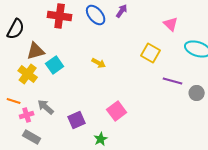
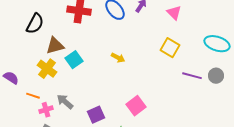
pink triangle: (171, 24) -> (174, 13), moved
gray circle: (197, 93) -> (216, 76), moved

